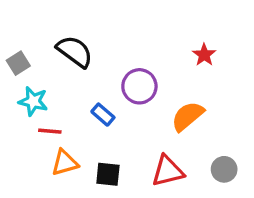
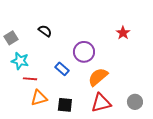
black semicircle: (75, 51) -> (45, 31), size x0.6
orange semicircle: (188, 116) -> (98, 77), moved

